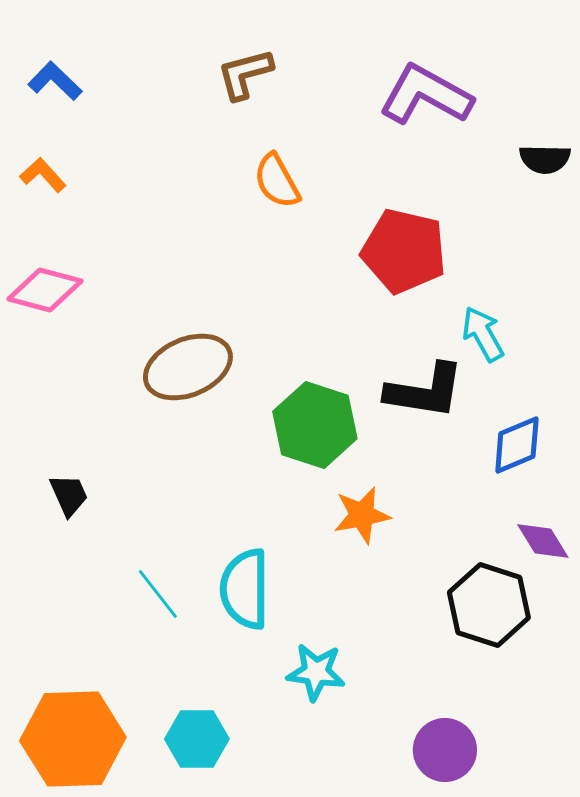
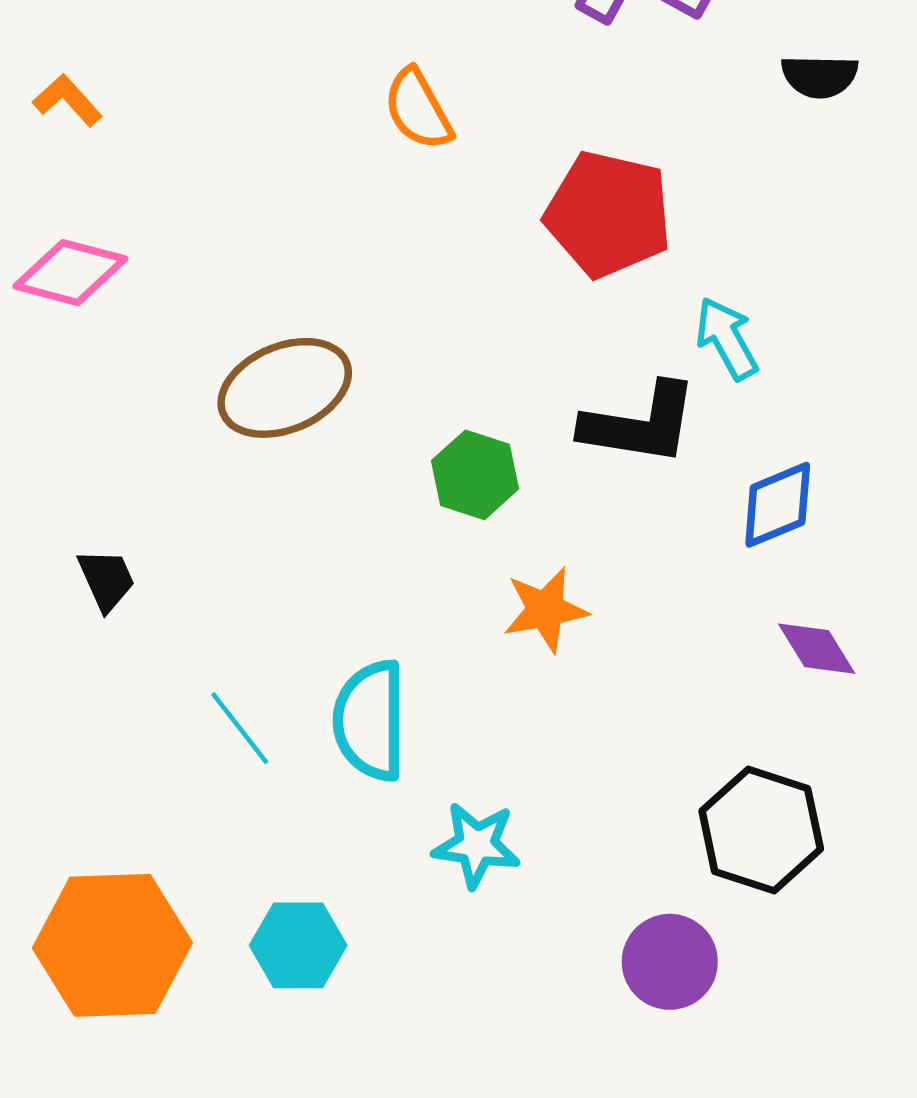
green hexagon: (315, 425) -> (475, 475), size x0.7
black hexagon: (489, 605) -> (761, 830), moved

